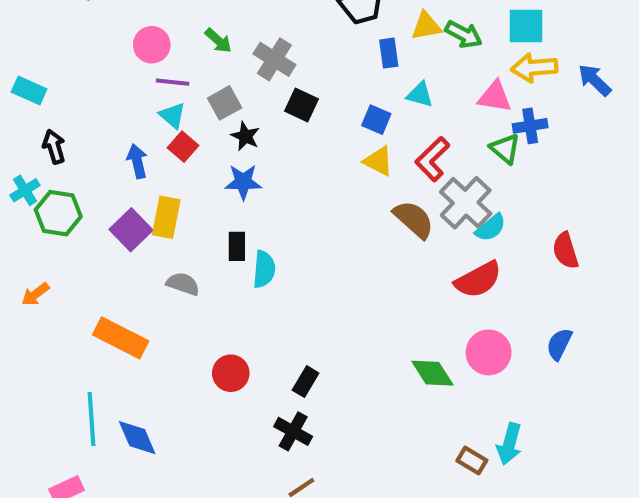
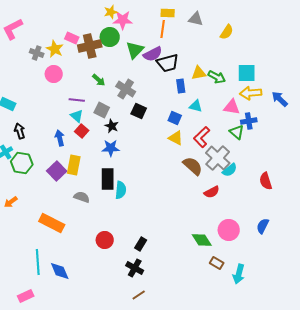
pink circle: (152, 45) -> (54, 74), moved
gray square: (225, 103) -> (102, 110), turned -35
black rectangle: (237, 246) -> (108, 179), size x1.5
red semicircle: (478, 280) -> (212, 192), moved, size x0.7
brown rectangle: (472, 461) -> (217, 263), moved

